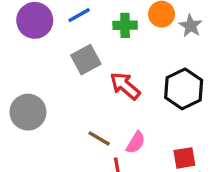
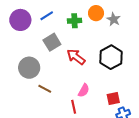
gray circle: (28, 112) -> (29, 68), moved
brown line: (99, 138) -> (45, 89), moved

